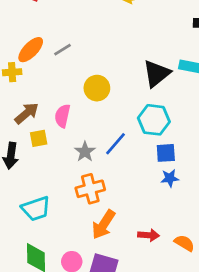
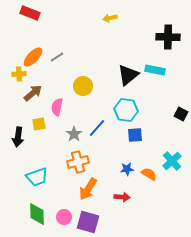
brown arrow: (27, 113) -> (33, 93), moved
blue star: (170, 178) -> (127, 169), moved
orange semicircle: (184, 243) -> (149, 174), moved

